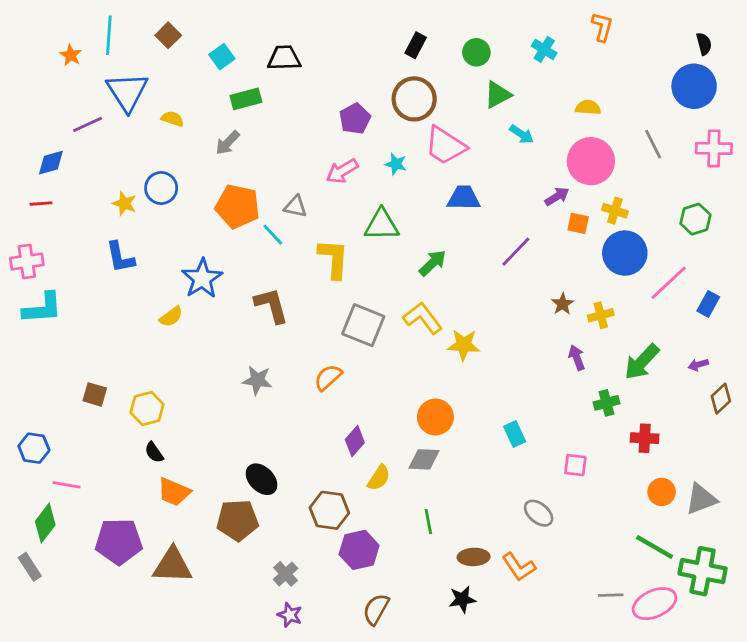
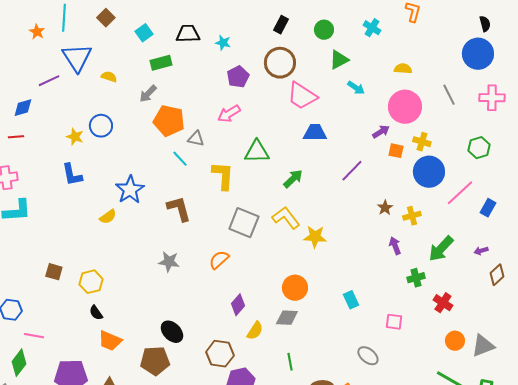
cyan star: (396, 164) -> (223, 43), moved
orange pentagon: (237, 206) -> (169, 121), moved
red cross: (645, 438) -> (443, 303), turned 30

